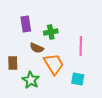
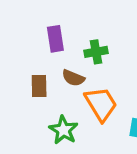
brown rectangle: (13, 63) -> (39, 86), moved

